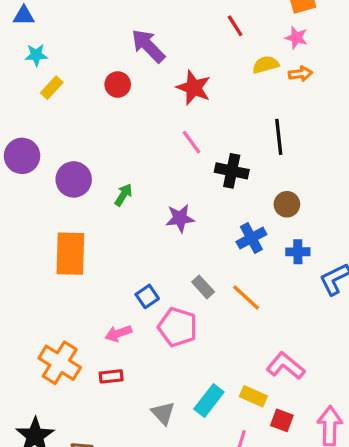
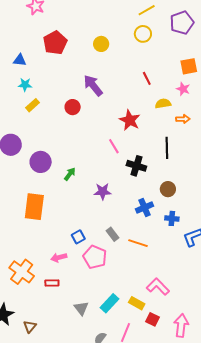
orange arrow: (300, 74) -> (183, 119), moved
red star: (194, 88) -> (130, 120), moved
orange line: (246, 298) -> (138, 243), turned -30

